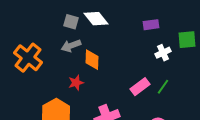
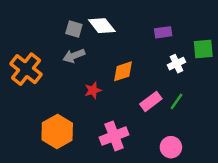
orange diamond: (92, 60) -> (123, 71), moved, turned 70
red star: (76, 83) -> (93, 90), moved

